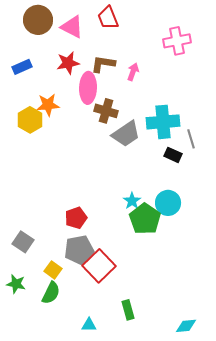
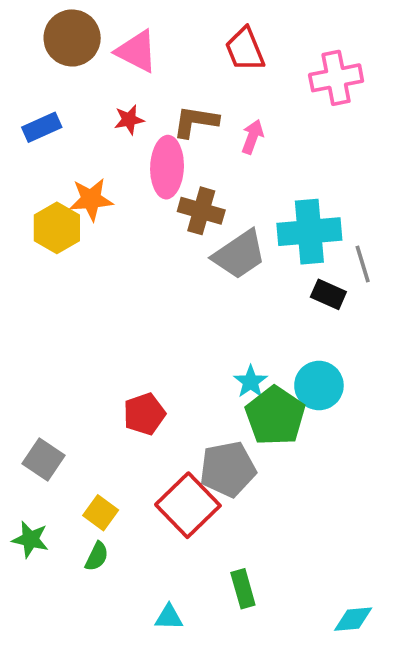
red trapezoid: (108, 18) -> (245, 49), moved
red star: (68, 63) -> (129, 120), size x0.7
gray pentagon: (79, 250) -> (228, 469), moved
green semicircle: (51, 293) -> (97, 556), size x0.7

